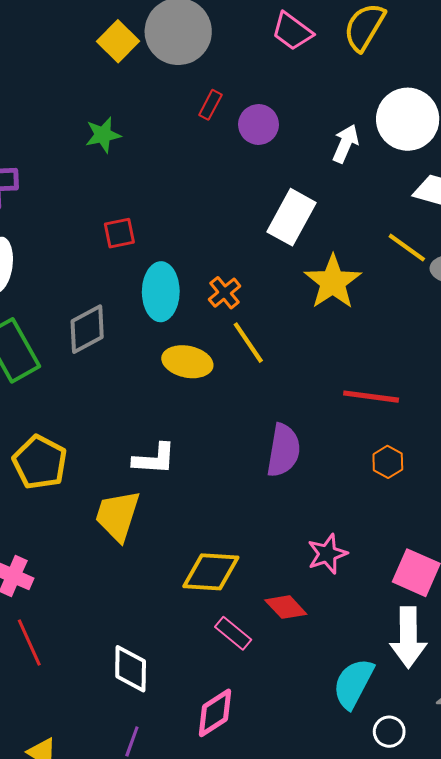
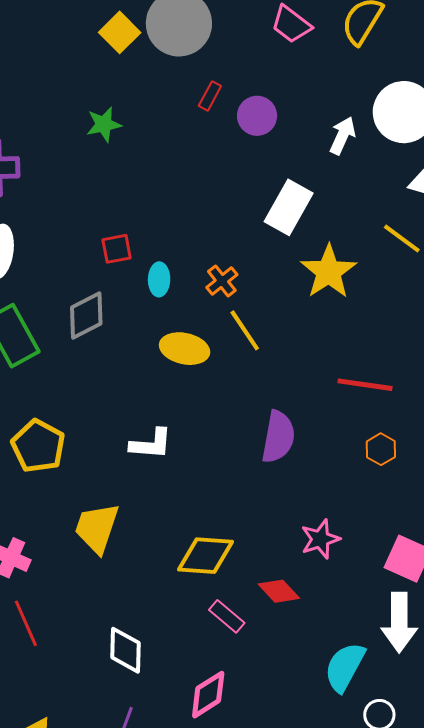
red square: (119, 233) -> (117, 249), moved
cyan ellipse: (161, 292) -> (159, 279), size x0.6
yellow trapezoid: (117, 516) -> (97, 528), moved

